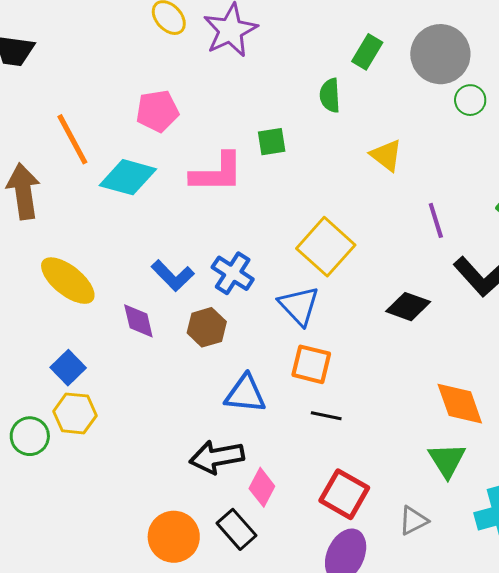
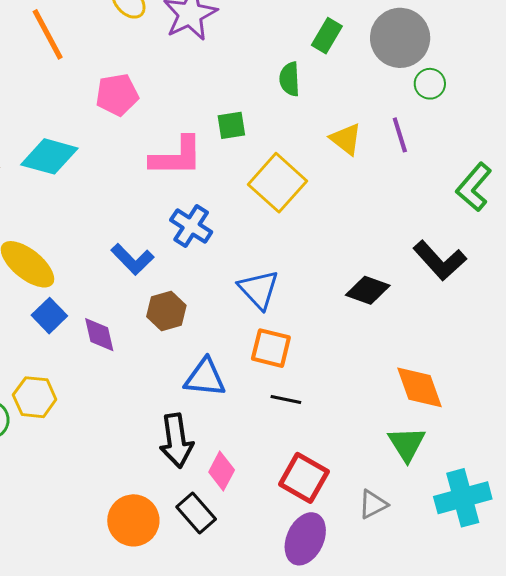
orange line: (72, 139) -> (48, 34), moved
cyan diamond: (128, 177) -> (49, 156), moved
purple line: (436, 220) -> (400, 135), moved
yellow square: (326, 247) -> (278, 183), moved
blue cross: (233, 273) -> (191, 226), moved
purple diamond: (138, 321) -> (99, 335), moved
blue square: (68, 368) -> (49, 316), moved
black arrow: (217, 457) -> (176, 441), turned -88

